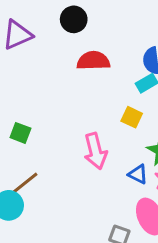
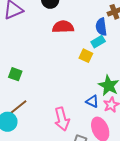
yellow square: (132, 117) -> (86, 56), moved
pink arrow: (95, 151) -> (62, 119), moved

